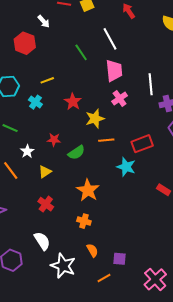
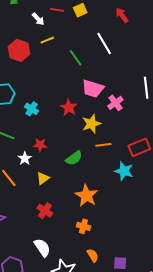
white arrow: (44, 21) -> (38, 19), moved
pink trapezoid: (114, 71) -> (93, 89), moved, turned 115
yellow line: (47, 80) -> (47, 40), moved
red star: (54, 140) -> (40, 145), moved

